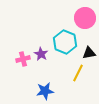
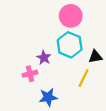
pink circle: (85, 18) -> (71, 16), moved
pink cross: (23, 59) -> (30, 74), moved

